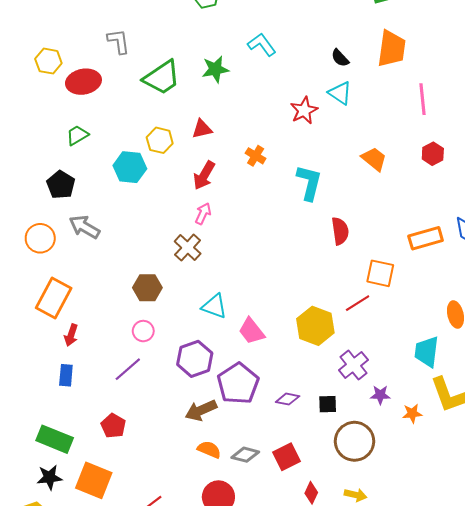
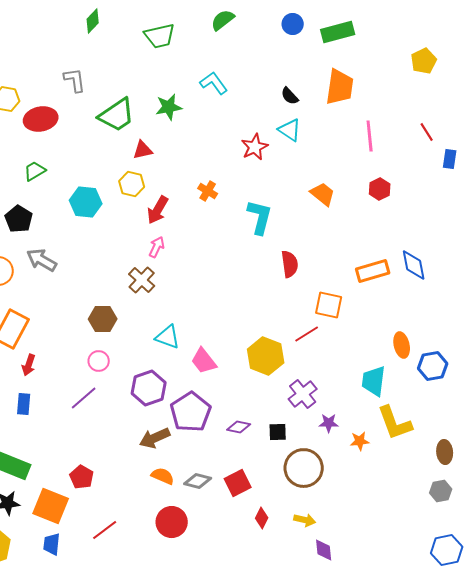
red triangle: (202, 129) -> (143, 150), moved
yellow hexagon: (160, 140) -> (132, 184), moved
red pentagon: (113, 426) -> (82, 477), moved

